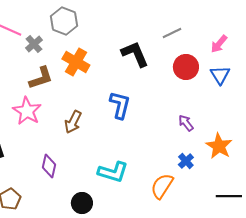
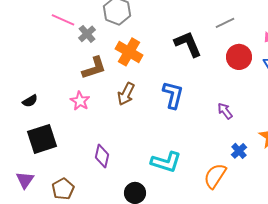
pink star: (27, 111) -> (80, 101), size x0.7
brown arrow: (73, 122) -> (126, 94), moved
purple arrow: (186, 123) -> (225, 111), moved

